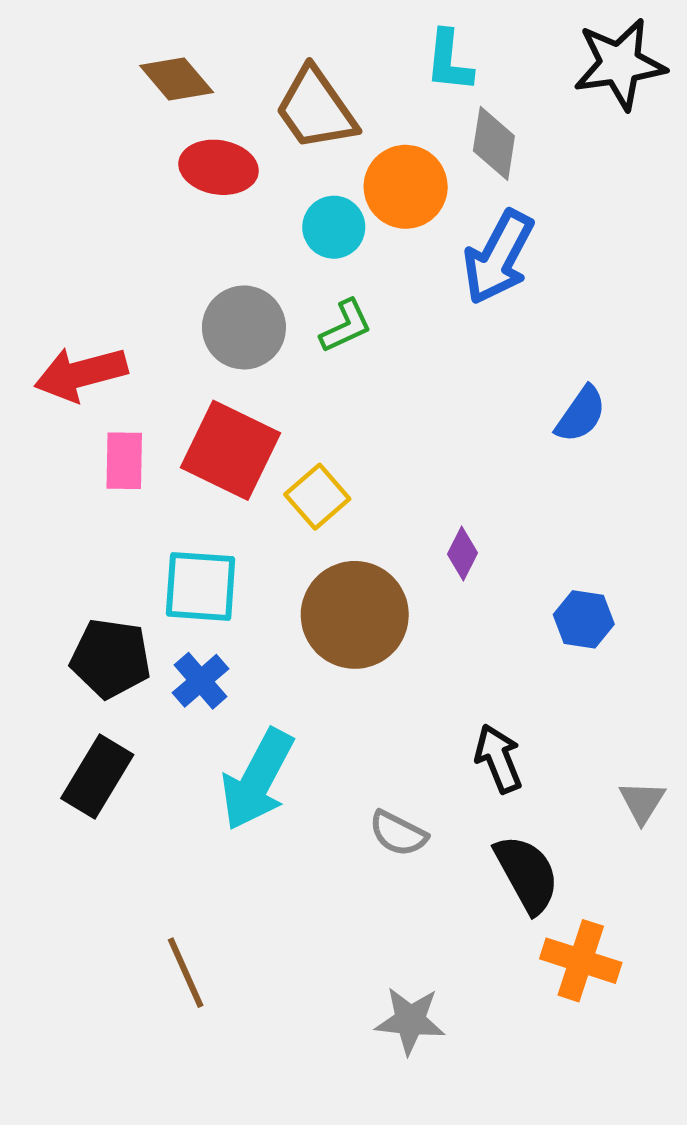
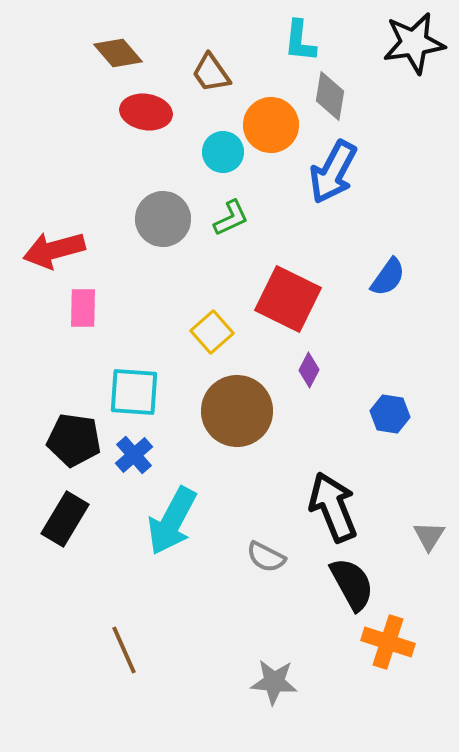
brown trapezoid: (316, 109) -> (211, 73), size x0.7
red square: (230, 450) -> (288, 299), moved
black arrow: (498, 759) -> (333, 507), size x1.5

